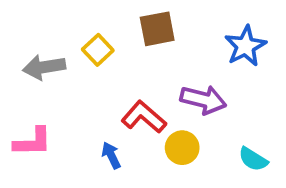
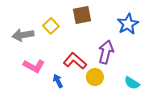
purple arrow: (203, 100) -> (106, 52), turned -90
pink L-shape: (33, 142) -> (34, 66), moved, turned 30

